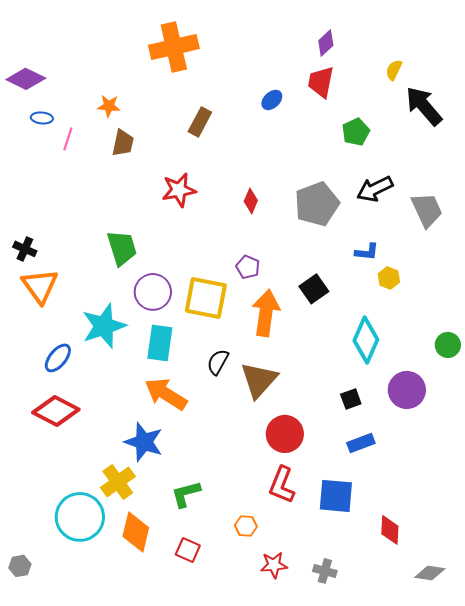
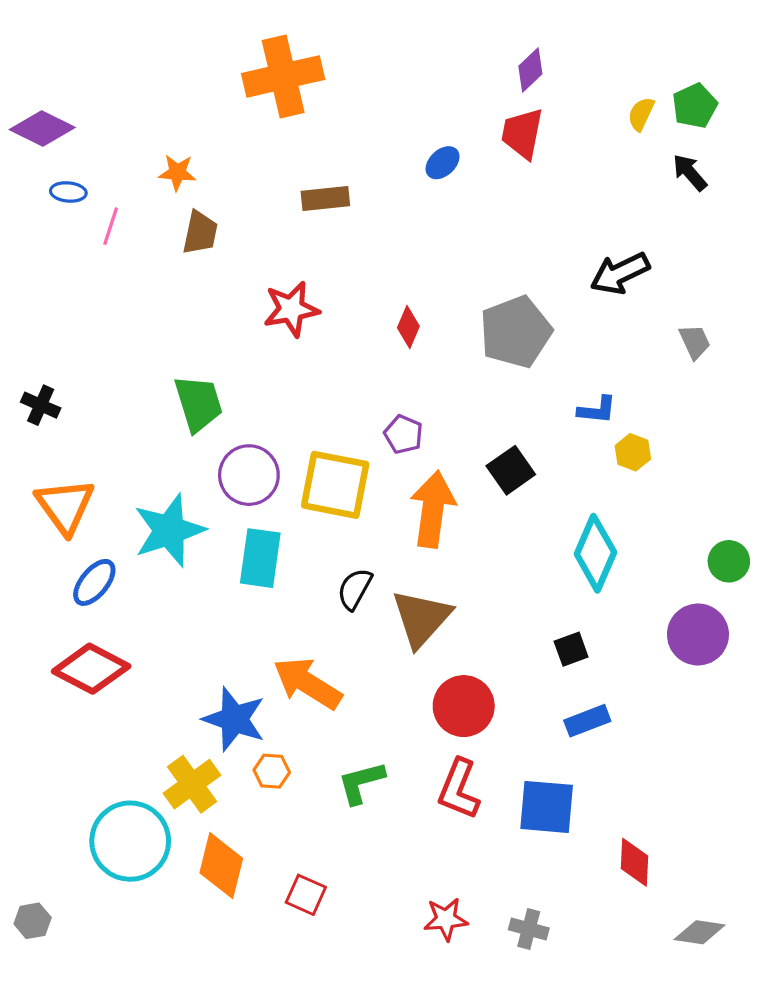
black arrow: (424, 106) -> (690, 172), size x0.6
brown rectangle: (200, 122) -> (325, 198), turned 56
green pentagon: (356, 132) -> (695, 106), moved
black arrow: (375, 189) -> (620, 273), moved
gray trapezoid: (427, 210) -> (695, 342), size x0.6
orange triangle: (40, 286) -> (65, 506), moved
purple circle: (407, 390) -> (698, 634), moved
orange arrow: (166, 394) -> (307, 683), moved
green L-shape: (186, 494) -> (361, 783), moved
orange hexagon: (246, 526) -> (272, 771), moved

